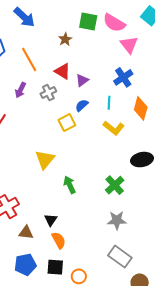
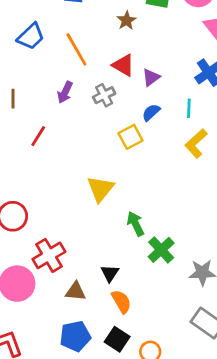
yellow L-shape: (114, 128) -> (196, 144), turned 100
green cross: (115, 185) -> (161, 250), moved
black square: (55, 267) -> (117, 339), turned 30

